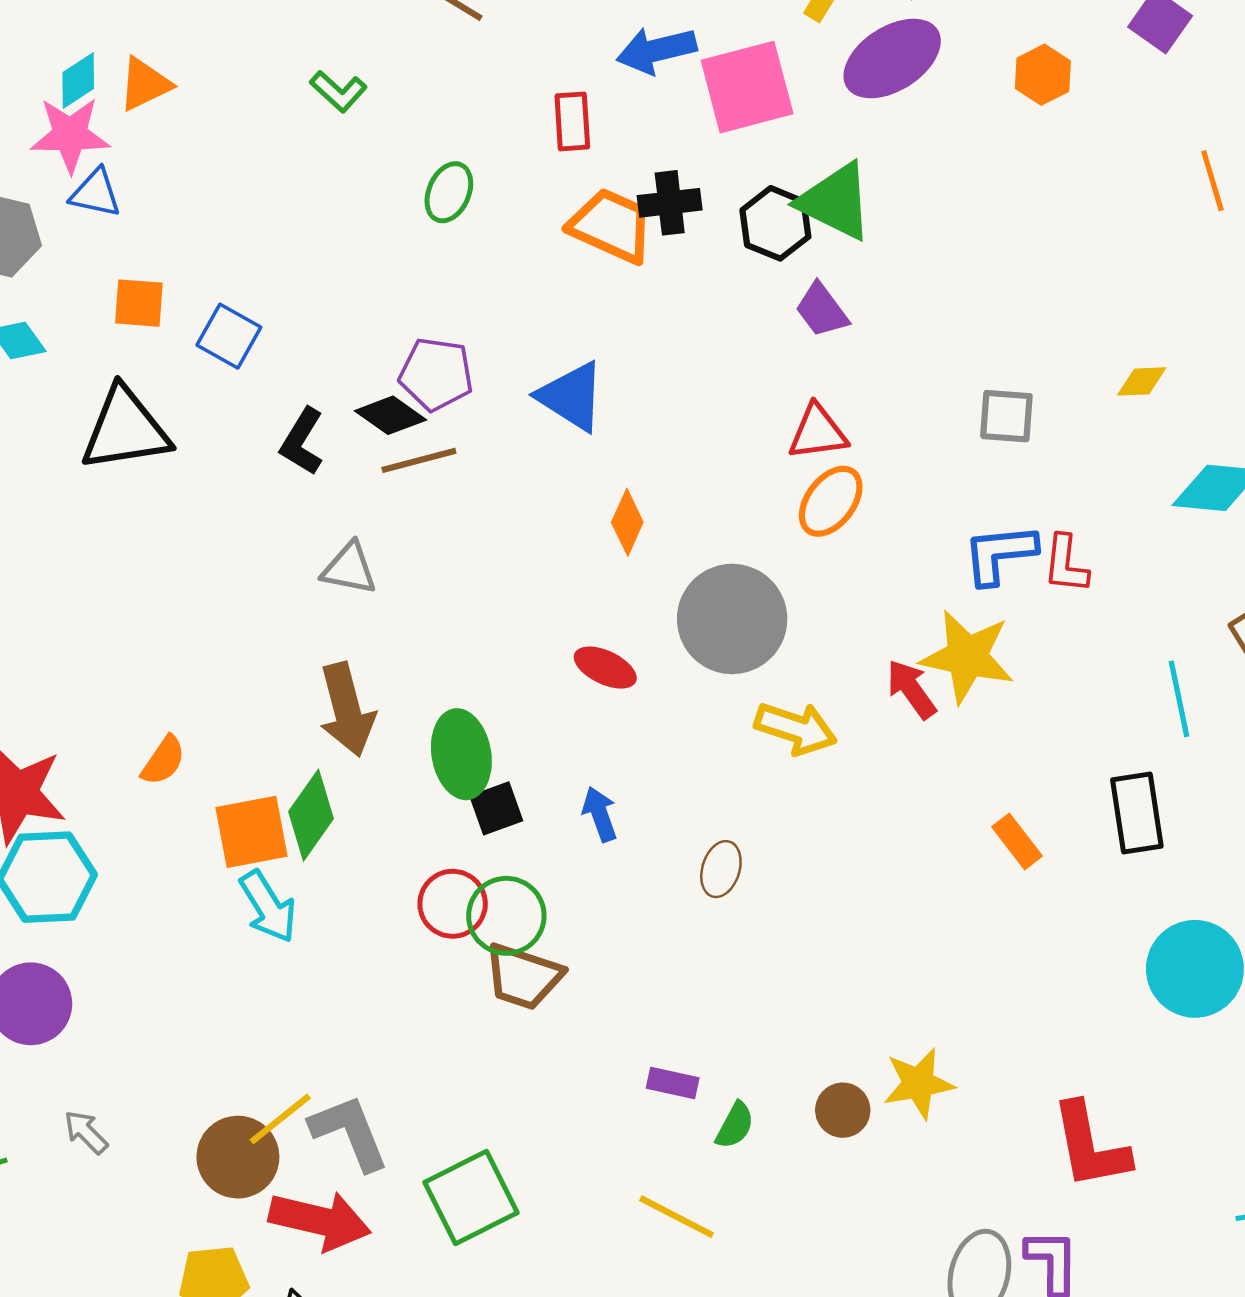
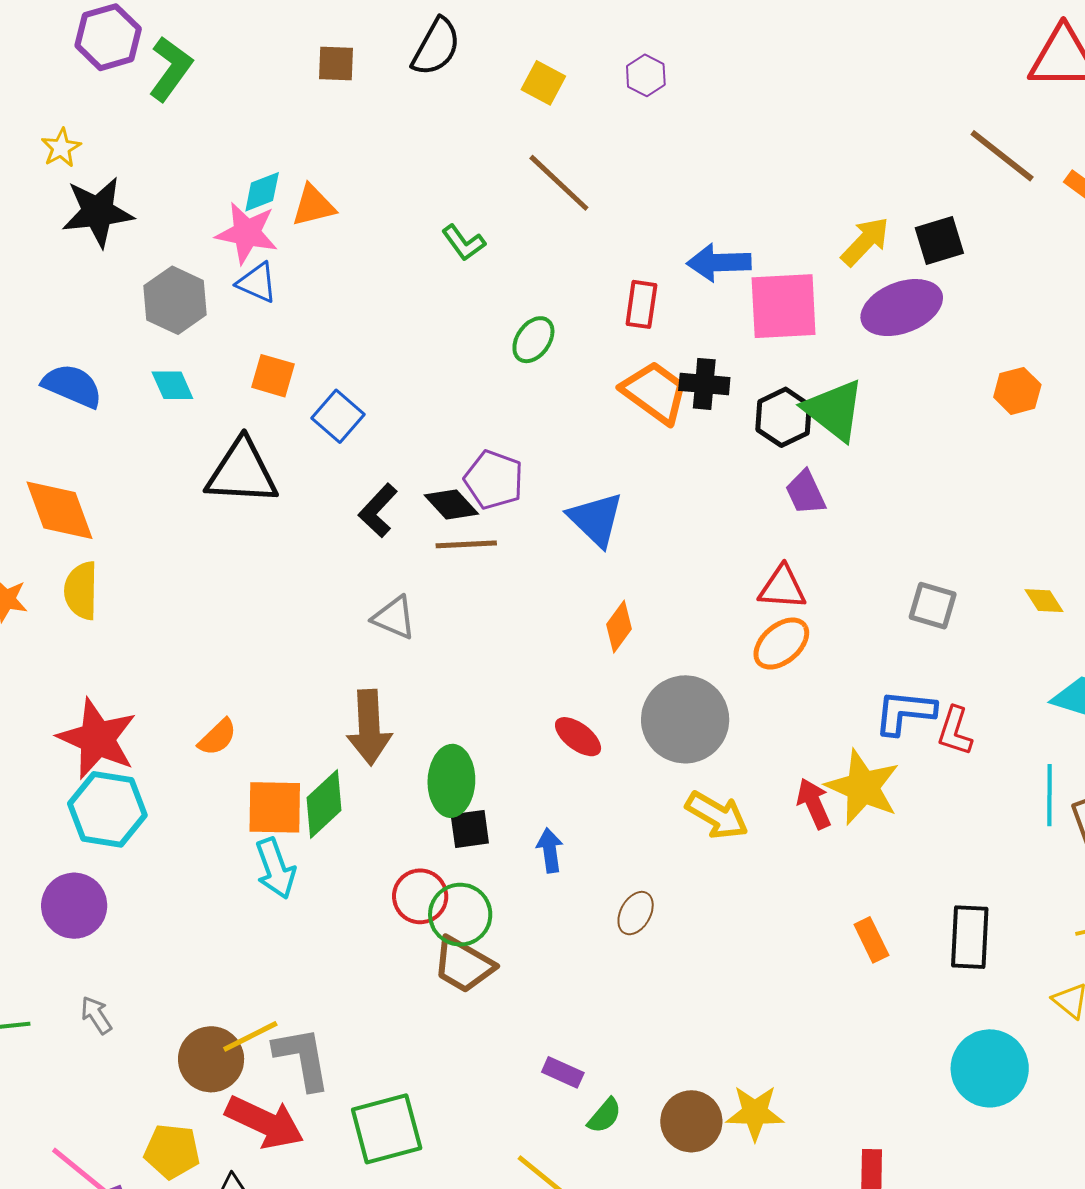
orange hexagon: (1043, 75) -> (1017, 391), moved
yellow diamond: (1142, 381) -> (1044, 601), turned 48
cyan line: (1179, 699) -> (1050, 795), moved
brown circle: (843, 1110) -> (691, 1121), size x1.4

